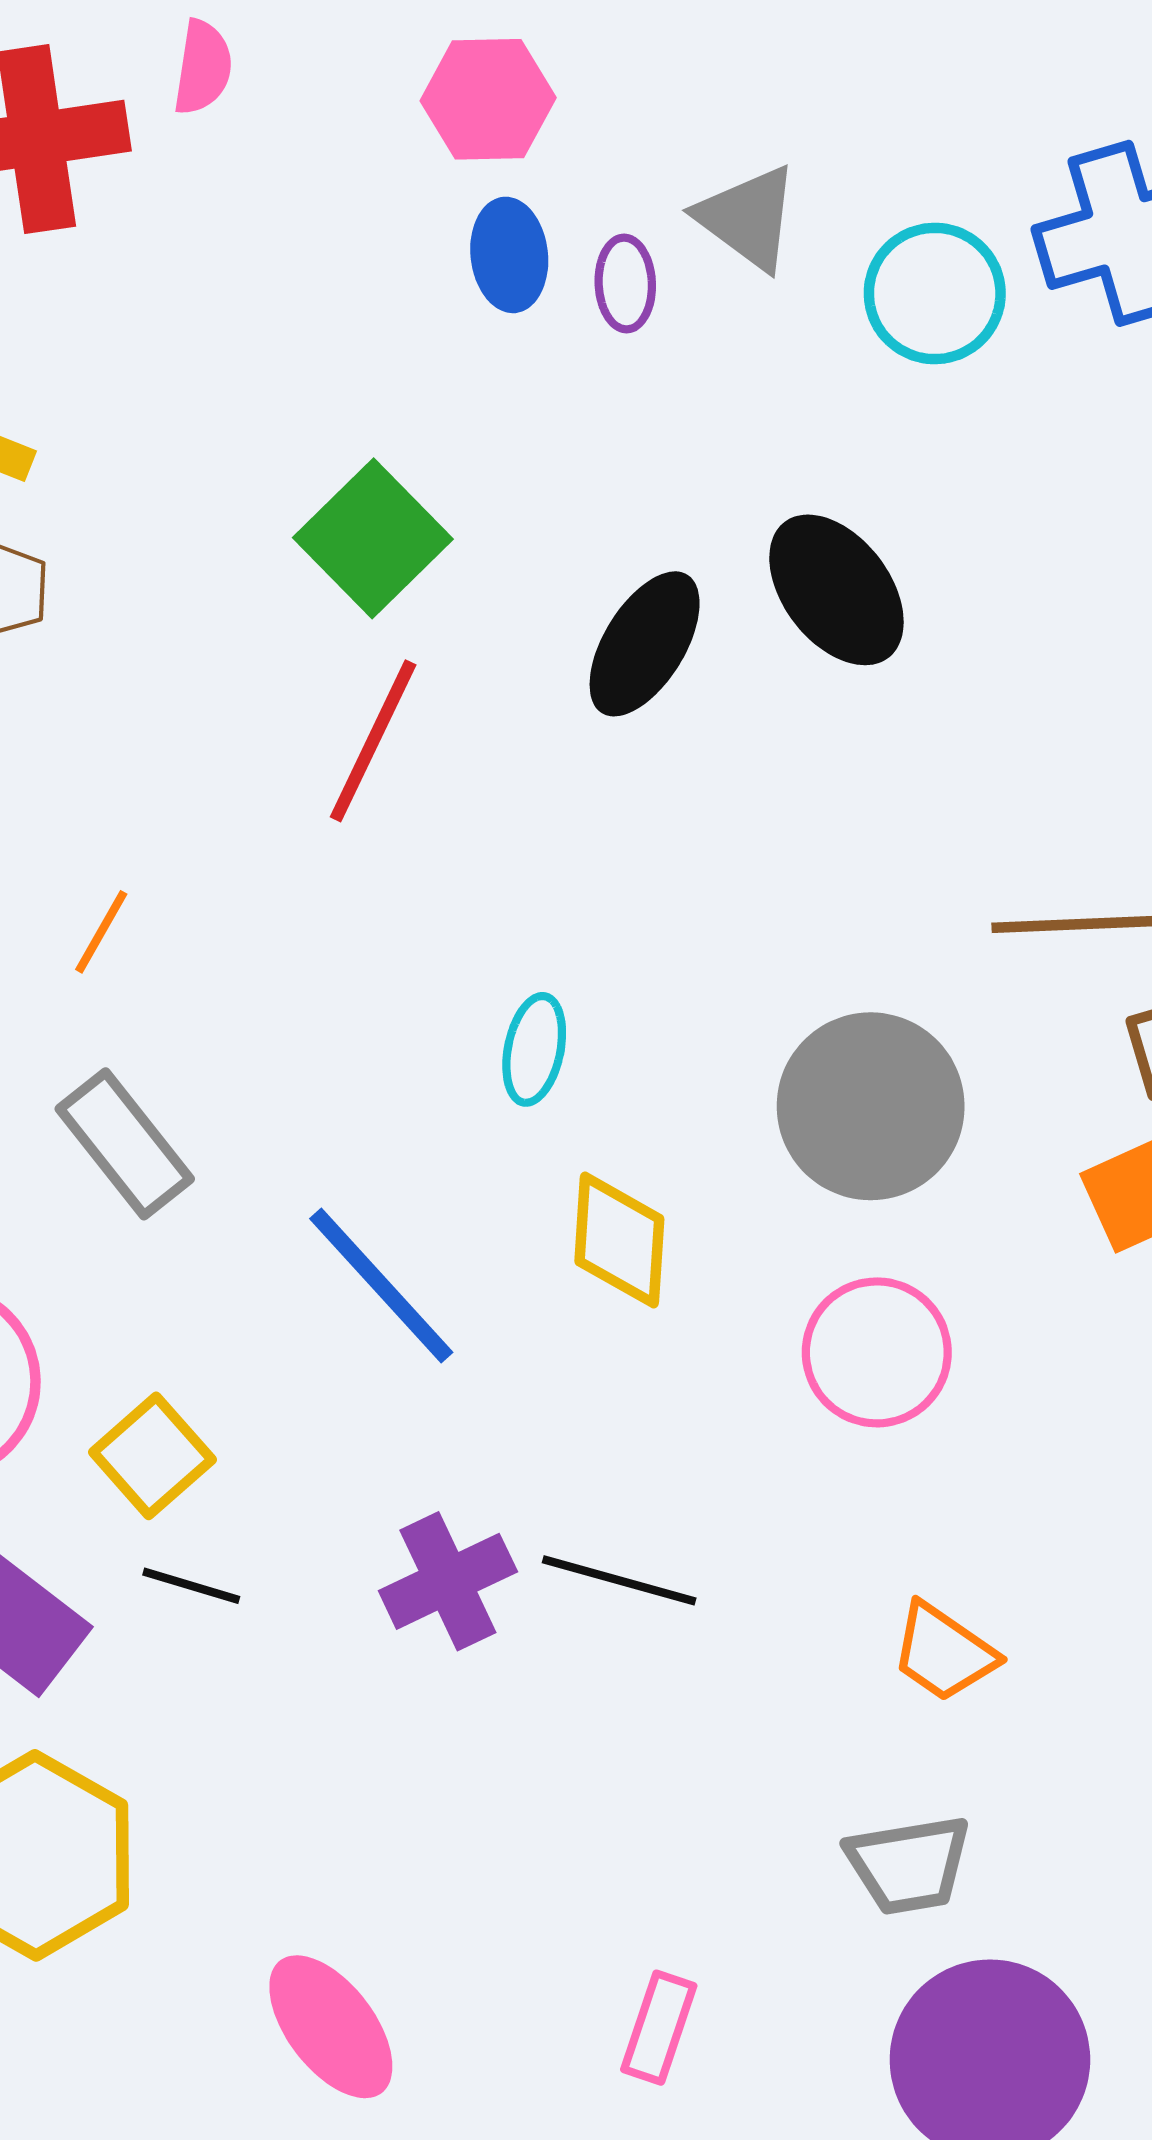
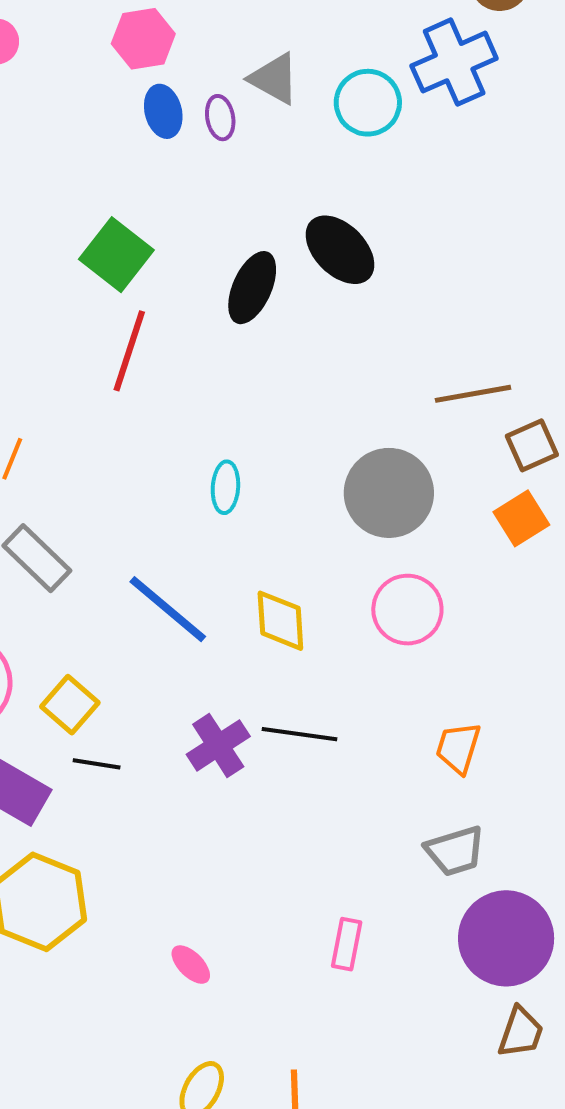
yellow diamond: (619, 1240) -> (280, 621), moved
orange trapezoid: (944, 1652) -> (458, 748), turned 80
pink ellipse: (331, 2027) -> (191, 965), size x0.6

